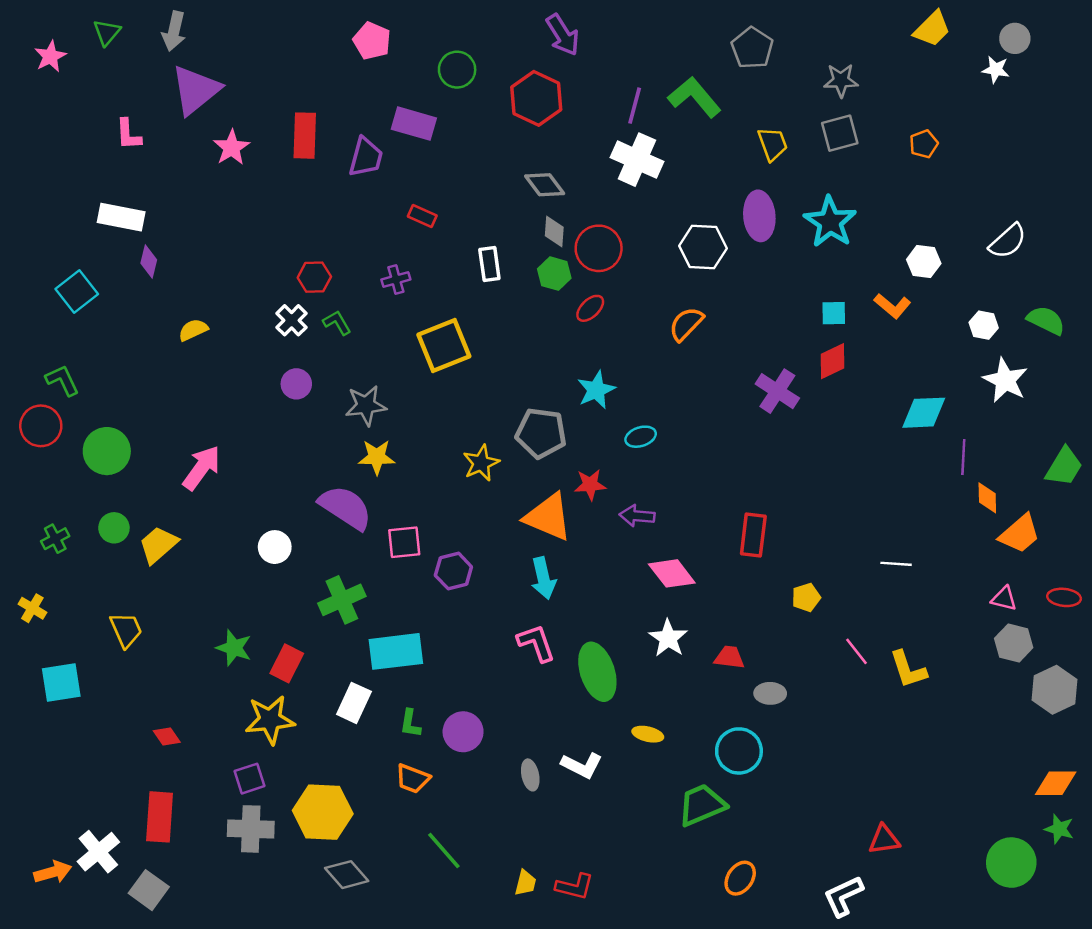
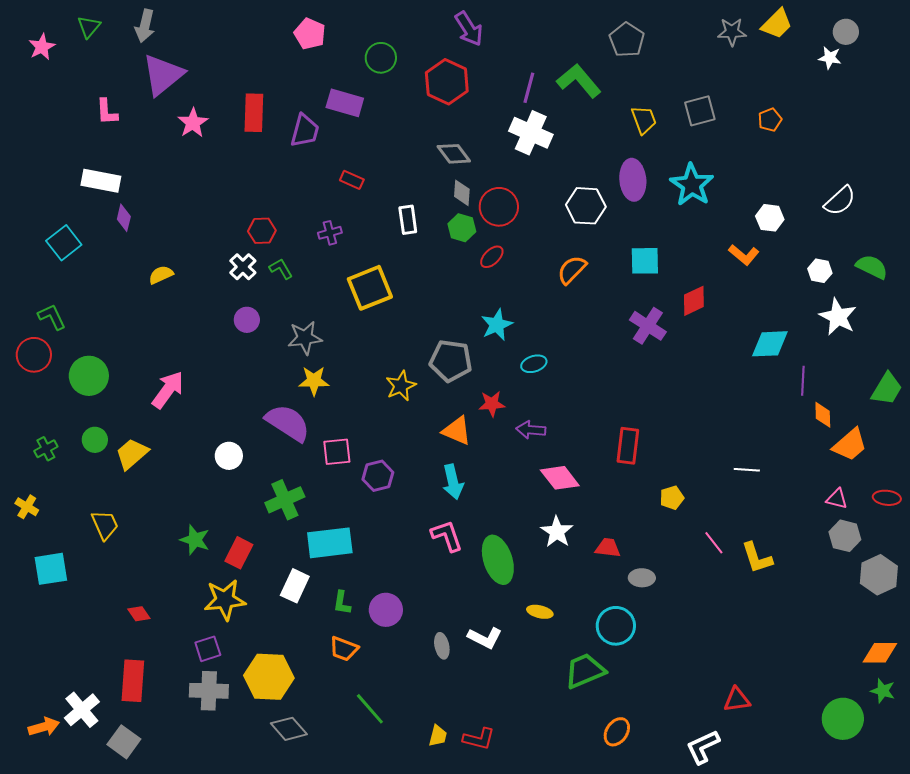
gray star: (841, 80) -> (732, 32), moved
cyan square: (834, 313) -> (645, 261), moved, size x1.4
orange triangle: (548, 517) -> (457, 431), size x0.7

